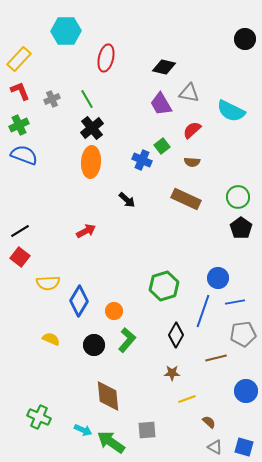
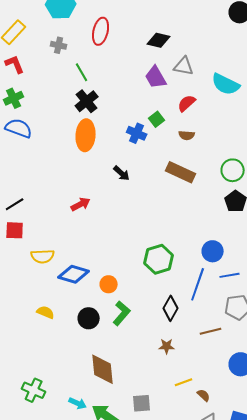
gray cross: (52, 99) -> (59, 45), moved, turned 35
red square: (20, 257) -> (15, 230), turned -36
blue diamond: (79, 301) -> (74, 274), turned 76
yellow line: (187, 399) -> (184, 382), moved

